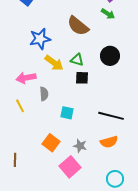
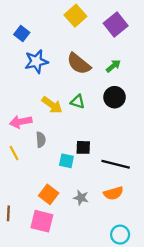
green arrow: (108, 14) -> (113, 66), moved, turned -72
blue star: (40, 39) -> (36, 61), moved
black square: (82, 78) -> (83, 147), moved
pink square: (70, 167) -> (42, 221), moved, turned -35

